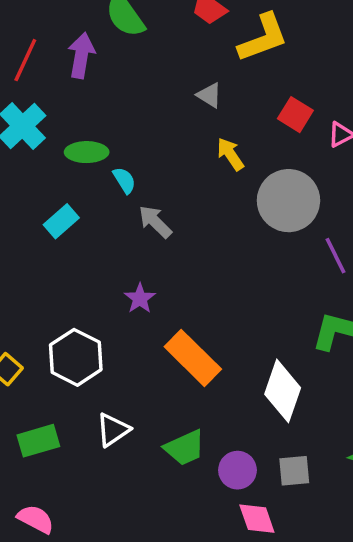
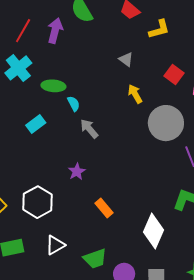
yellow L-shape: (263, 38) -> (159, 29), size x0.7
orange rectangle: (193, 358) -> (104, 208), size x0.6

